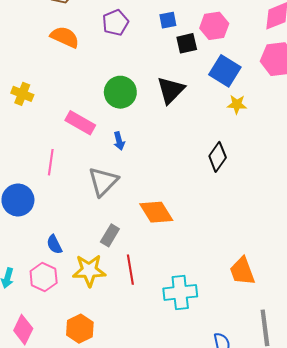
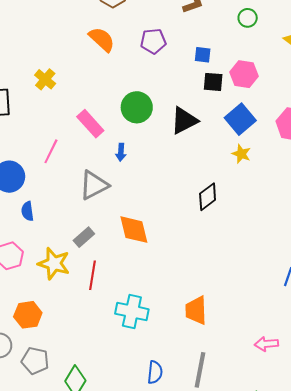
blue semicircle: (54, 244) -> (27, 211), moved

